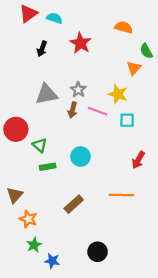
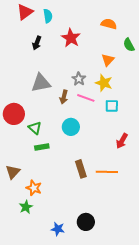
cyan semicircle: (54, 18) -> (48, 16), turned 64
orange triangle: (134, 68) -> (108, 60), moved
gray star: (78, 90) -> (79, 79), moved
cyan circle: (81, 157) -> (71, 127), moved
brown rectangle: (74, 204) -> (81, 169), moved, turned -66
orange star: (28, 219) -> (34, 188), moved
green star: (34, 245) -> (26, 207), moved
blue star: (52, 261) -> (58, 229), moved

